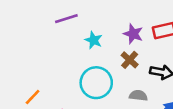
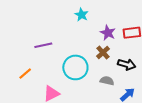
purple line: (66, 19) -> (43, 45), moved
cyan star: (94, 40) -> (82, 15), moved

